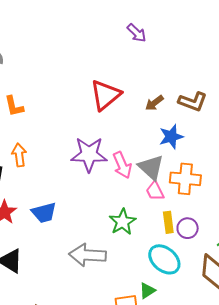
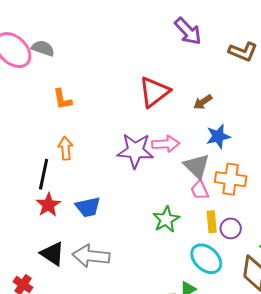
purple arrow: (137, 33) -> (188, 31), size x1.4
brown L-shape: (193, 102) -> (243, 52), moved
pink arrow: (122, 165) -> (166, 144), moved, turned -72
gray arrow: (88, 255) -> (91, 256), moved

